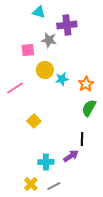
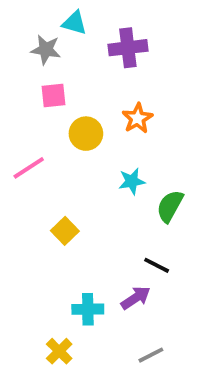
gray star: (49, 40) -> (46, 50), moved
cyan star: (62, 79) -> (132, 181), moved
orange star: (86, 84) -> (137, 118), moved
black line: (82, 139) -> (157, 265), turned -64
gray line: (54, 186) -> (151, 355), moved

